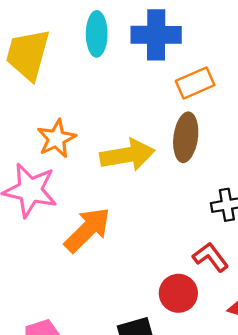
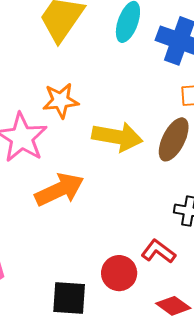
red L-shape: (211, 257) -> (158, 251), turned -36

